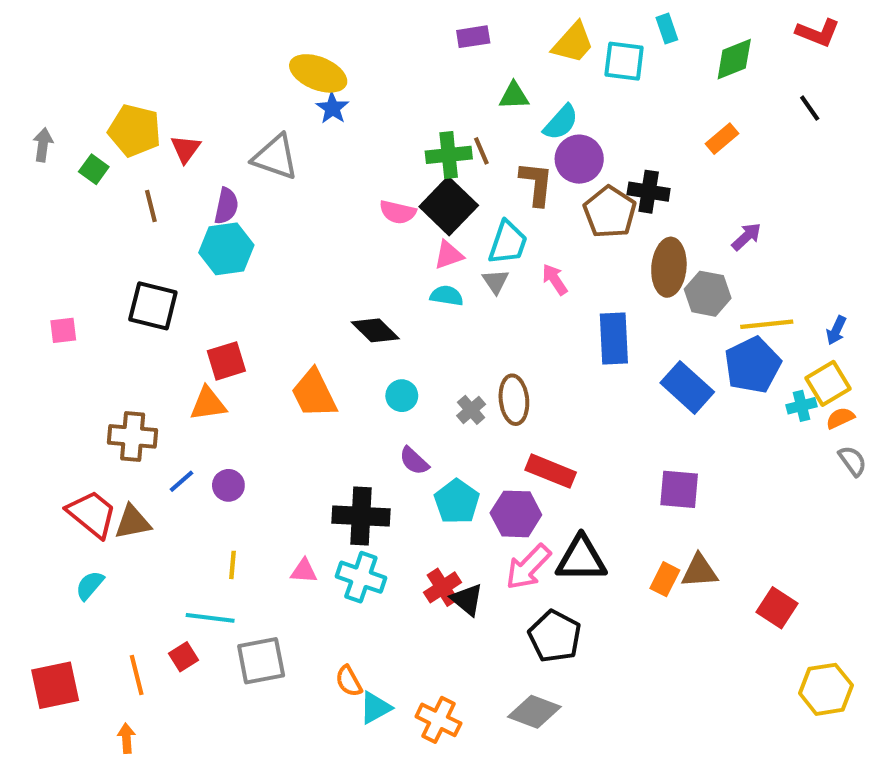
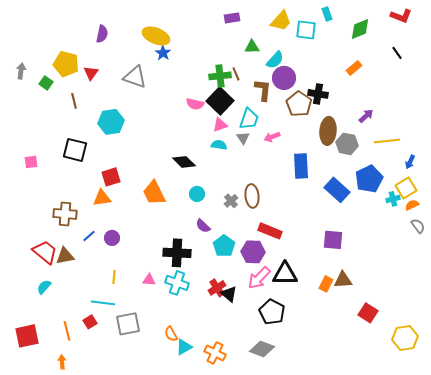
purple semicircle: (226, 206) -> (102, 34), moved
pink arrow: (555, 279) -> (272, 137), turned -77
yellow line: (767, 324) -> (387, 141), moved
red square: (777, 608) -> (368, 313), moved

